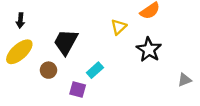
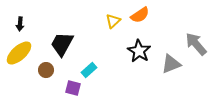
yellow triangle: (119, 27) -> (113, 21), moved
gray triangle: (184, 80) -> (171, 64), moved, size x1.5

